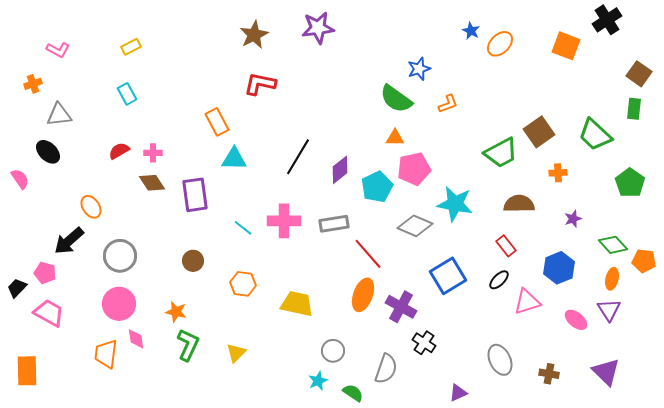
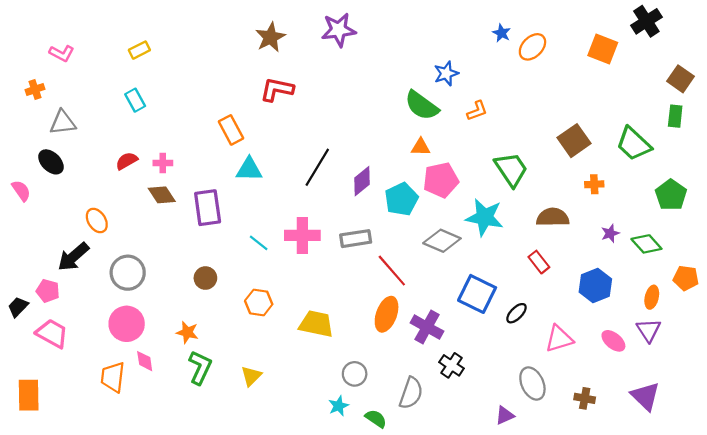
green trapezoid: (501, 153) -> (511, 169), moved, turned -96
green diamond: (613, 245) -> (646, 244), moved
blue square: (448, 276) -> (477, 294), turned -33
black ellipse: (499, 280) -> (516, 313), moved
pink triangle: (527, 302) -> (559, 339), moved
purple triangle: (458, 393) -> (505, 415), moved

